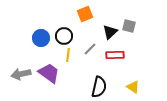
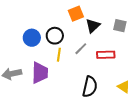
black triangle: (110, 32) -> (93, 26), moved
purple trapezoid: (49, 73) -> (40, 73), turned 55

